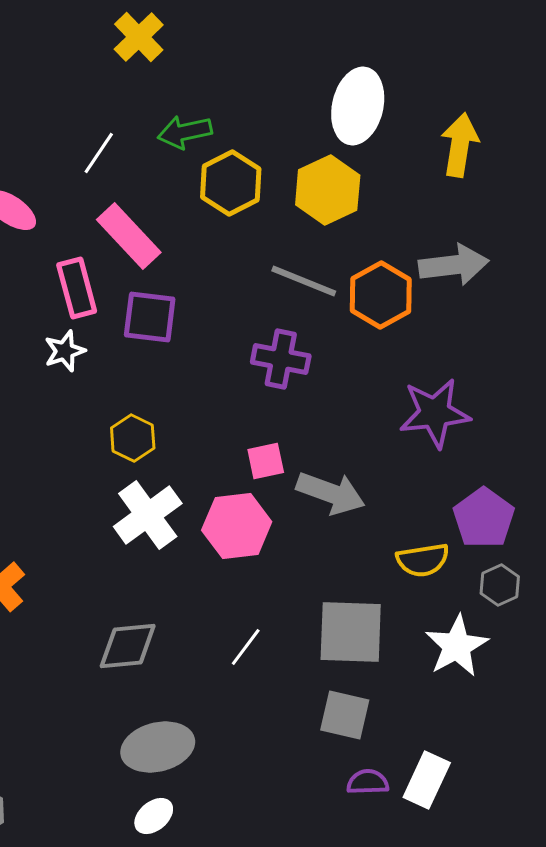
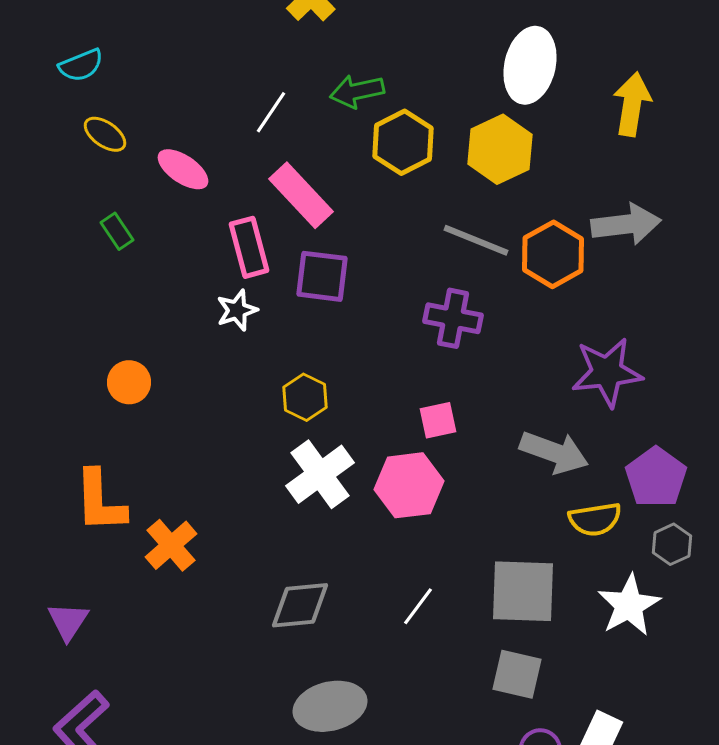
gray arrow: (331, 493) -> (554, 452), moved

